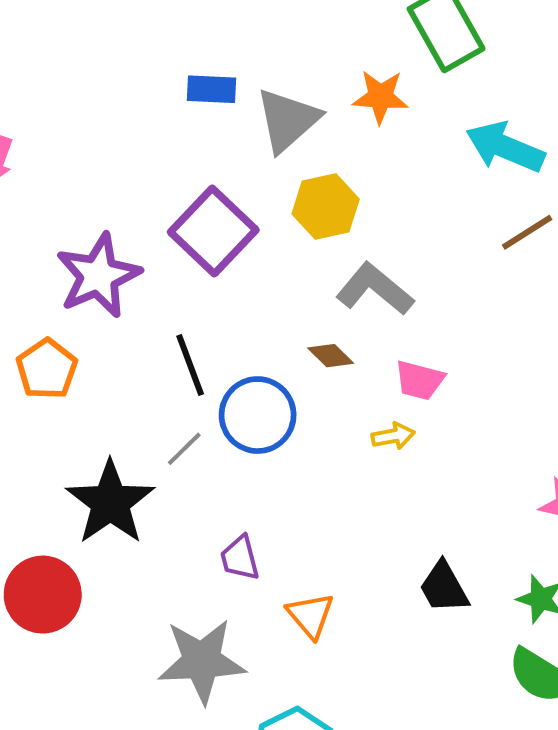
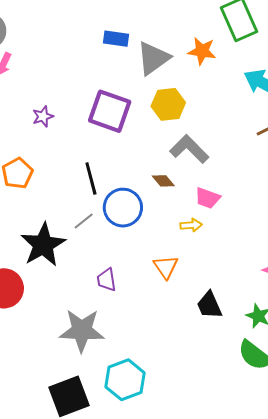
purple square: (213, 231) -> (110, 111), turned -30
purple star: (98, 276) -> (43, 117), moved, size x0.5
orange triangle: (310, 615) -> (166, 267), moved

